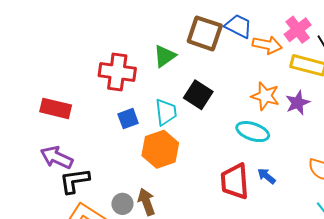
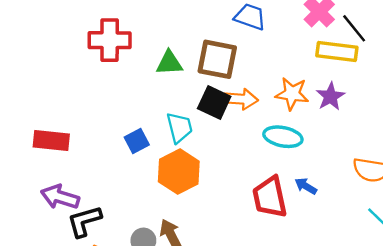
brown square: (205, 33) -> (217, 59), moved
orange arrow: (267, 45) -> (241, 99), moved
green triangle: (165, 56) -> (169, 63), turned 40
red cross: (117, 72) -> (110, 40), moved

